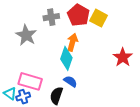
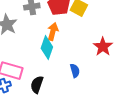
blue semicircle: (70, 81) -> (75, 71), moved, turned 40

